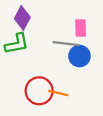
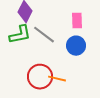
gray line: (66, 44) -> (44, 35), moved, turned 30

